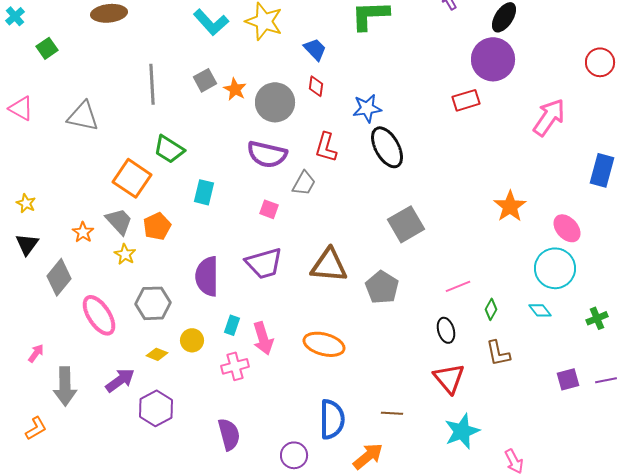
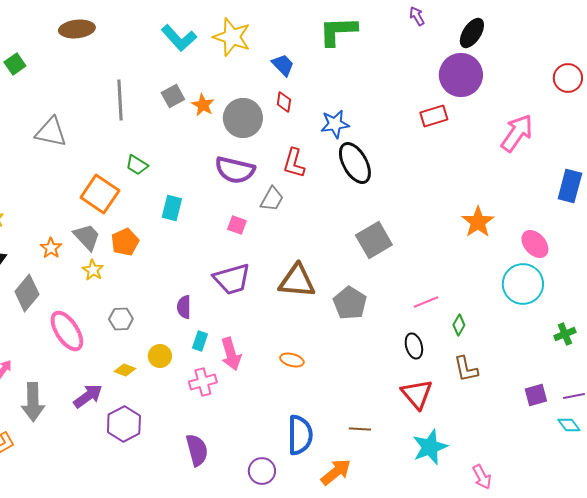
green trapezoid: (169, 149) -> (137, 165), size x0.7
purple semicircle: (207, 276) -> (184, 307), moved, size x0.6
gray hexagon: (153, 303) -> (121, 319), size x0.7
cyan diamond: (540, 310) -> (569, 425), moved
orange ellipse: (324, 344) -> (292, 360), size x0.6

